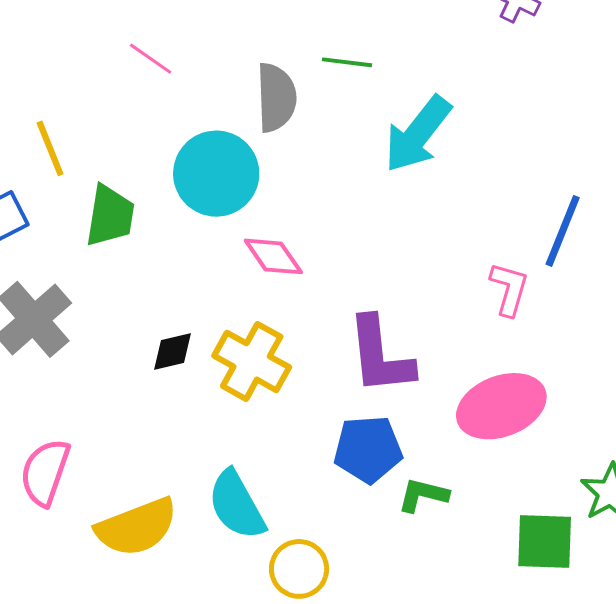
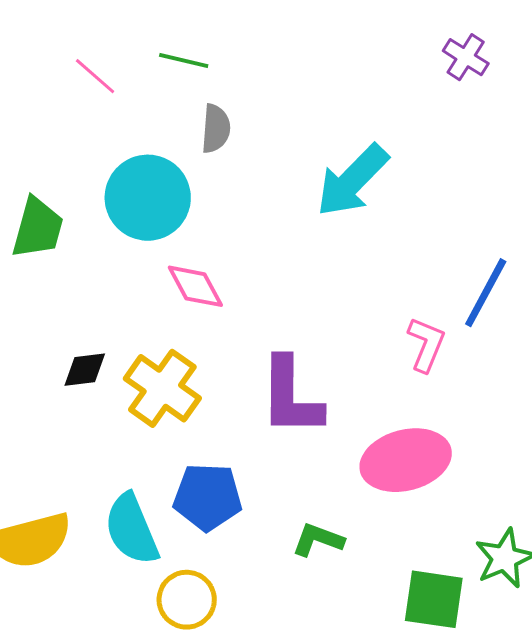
green line: (347, 62) -> (184, 61), moved
gray semicircle: (276, 98) -> (216, 129), size x0.7
blue pentagon: (368, 449) -> (208, 497), moved

